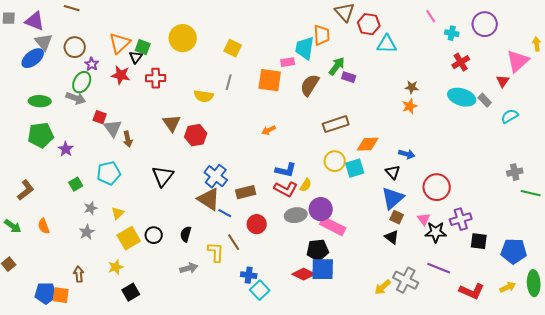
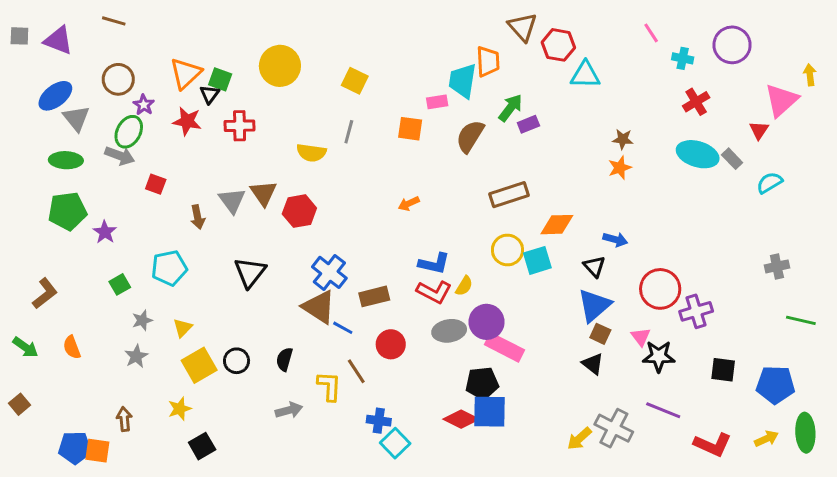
gray triangle: (44, 42) -> (76, 118), moved
purple rectangle: (349, 77) -> (528, 124), turned -40
orange square: (270, 80) -> (410, 129), size x0.7
gray triangle: (113, 128) -> (232, 201), moved
green line: (531, 193) -> (801, 320), moved
purple cross: (461, 219) -> (696, 311), moved

